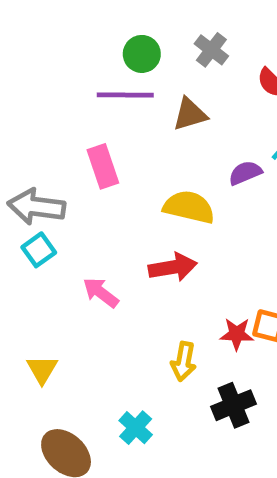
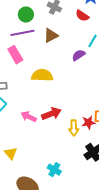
pink rectangle: (103, 166) -> (15, 55), moved
yellow semicircle: (189, 207) -> (42, 75), moved
red arrow: (173, 267) -> (51, 114), moved
yellow arrow: (184, 361) -> (74, 128), moved

